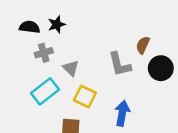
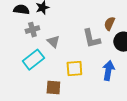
yellow square: (85, 96) -> (74, 69), moved, turned -30
blue arrow: (122, 113) -> (108, 71), moved

